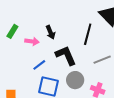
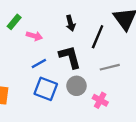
black arrow: (51, 32) -> (70, 23), moved

